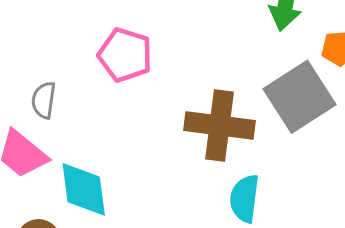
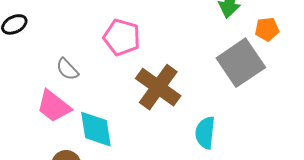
gray semicircle: (44, 100) -> (67, 69), turned -50
brown cross: (219, 125) -> (158, 87), moved, turned 30

